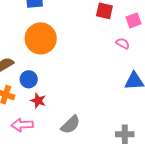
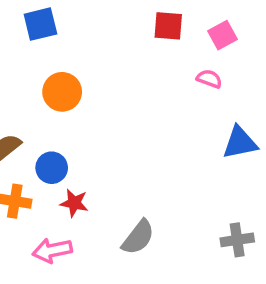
orange circle: (41, 38) -> (62, 92), size x0.7

